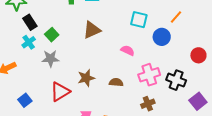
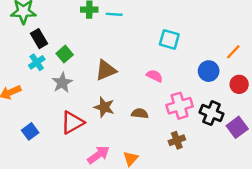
orange line: (176, 17) -> (233, 52), moved
brown triangle: (92, 30) -> (106, 70), moved
blue circle: (162, 37) -> (209, 71), moved
gray star: (50, 59) -> (62, 83), turned -30
brown star: (86, 78) -> (104, 107), turned 30
purple square: (198, 101) -> (237, 127), moved

